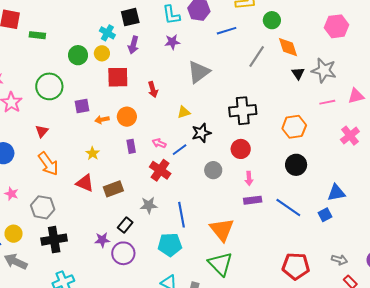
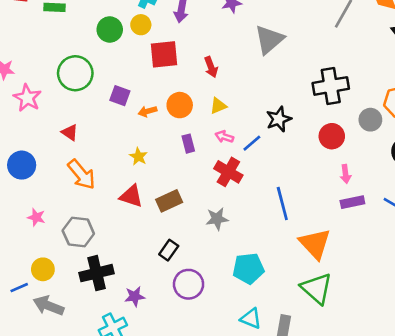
purple square: (82, 106) -> (120, 96), turned 35
yellow triangle: (184, 112) -> (218, 106), moved
red triangle: (42, 131) -> (70, 132), turned -32
gray circle: (213, 170) -> (370, 120), moved
blue line: (182, 215) -> (282, 203), moved
black rectangle: (125, 225) -> (169, 250), moved
purple star: (102, 240) -> (135, 296), moved

